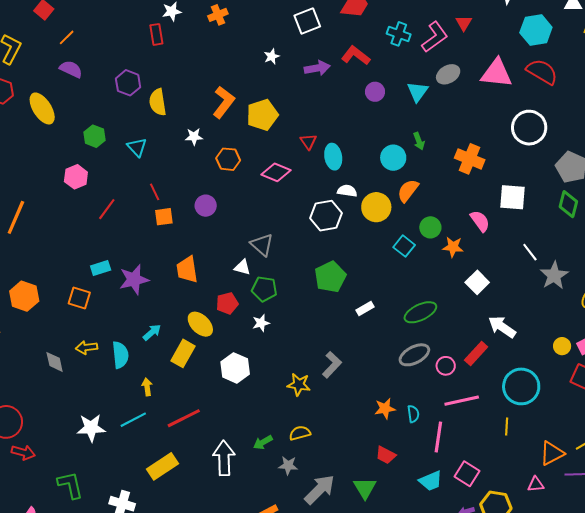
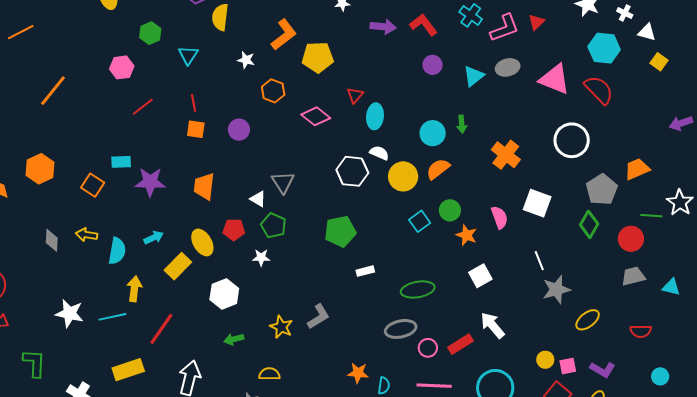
yellow arrow: (147, 387) -> (134, 289), size x1.4
red line: (184, 418) -> (161, 329), turned -44
green arrow: (263, 442) -> (234, 339), moved

